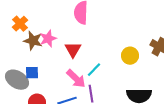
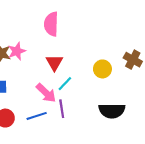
red triangle: (73, 50) -> (54, 63), moved

